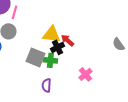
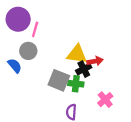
red arrow: (67, 40) -> (95, 61), turned 128
pink cross: (85, 74) -> (105, 100), moved

